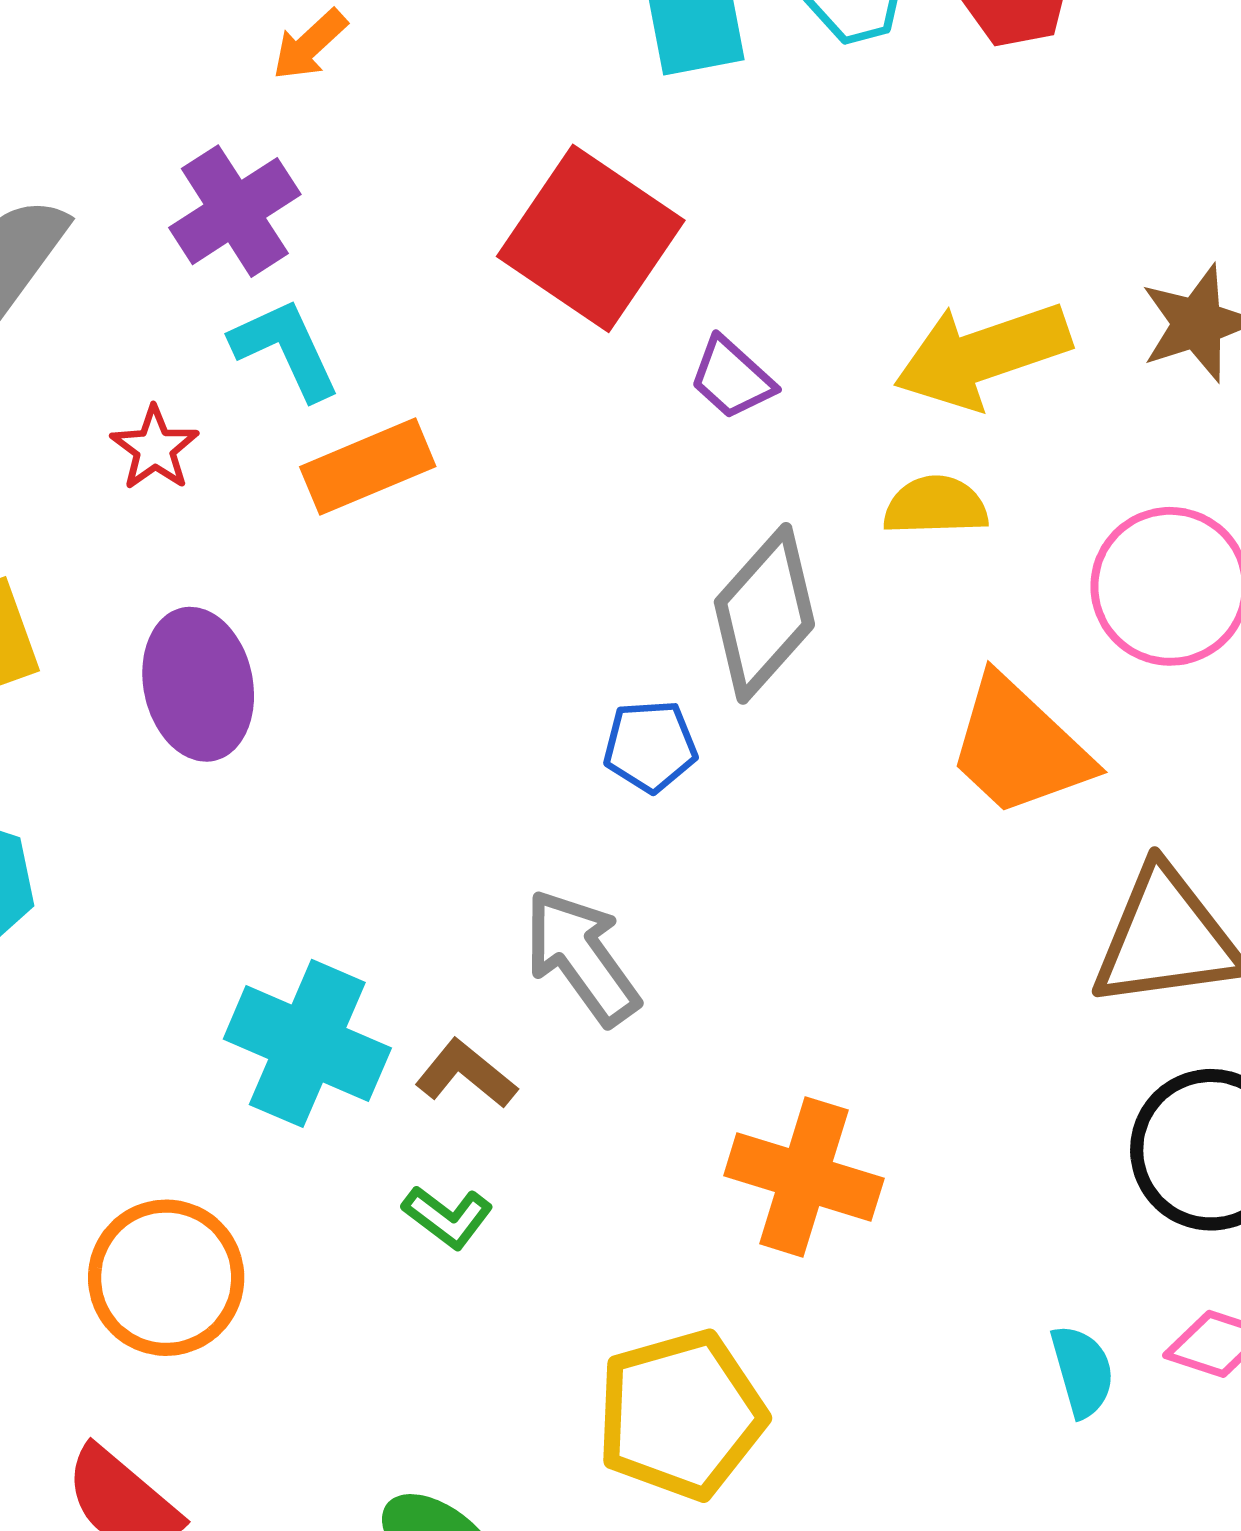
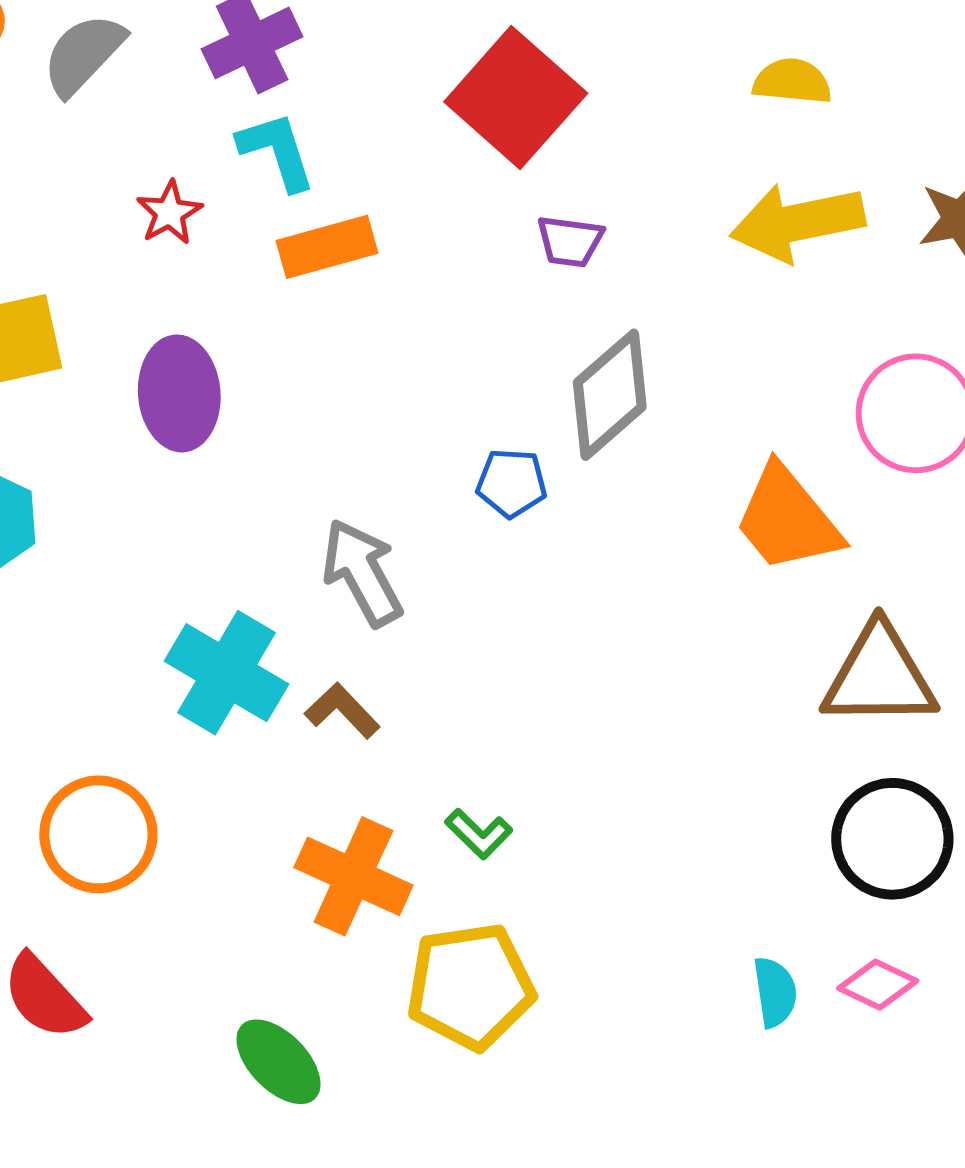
purple trapezoid: (732, 378) -> (570, 241), moved, turned -42
yellow semicircle: (936, 506) -> (792, 81), moved
gray arrow: (582, 957) -> (362, 573), moved
orange cross: (804, 1177) -> (353, 876), moved
green L-shape: (448, 1217) -> (479, 834), moved

